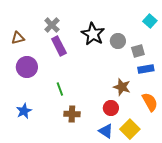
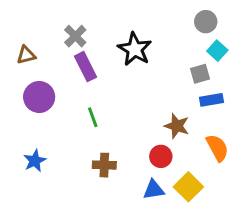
cyan square: (150, 21) -> (217, 51), moved
gray circle: (118, 41) -> (206, 22), moved
green line: (60, 89) -> (93, 117), moved
blue triangle: (106, 131) -> (154, 190), turned -42

